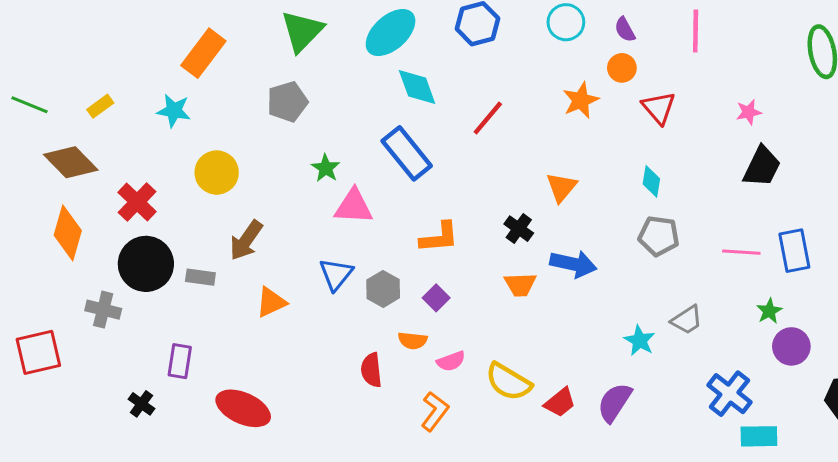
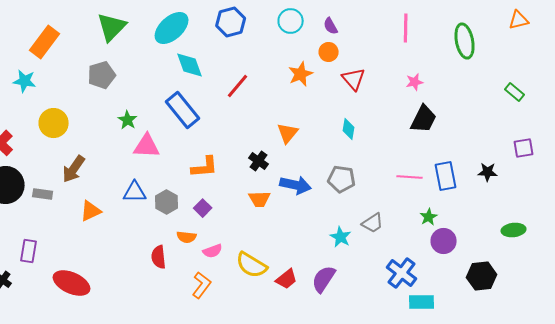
pink line: (696, 31) -> (406, 28), moved
gray pentagon: (659, 236) -> (342, 179), moved
blue triangle: (336, 274) -> (135, 192), turned 50

